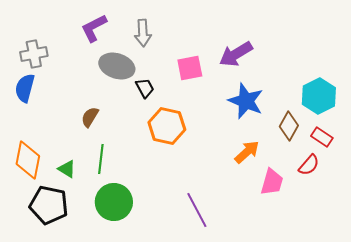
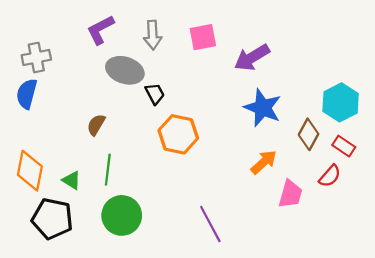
pink square: (190, 68) -> (203, 37), moved

